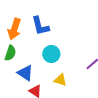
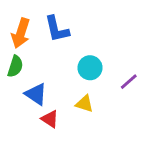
cyan circle: (51, 54) -> (90, 68), moved

